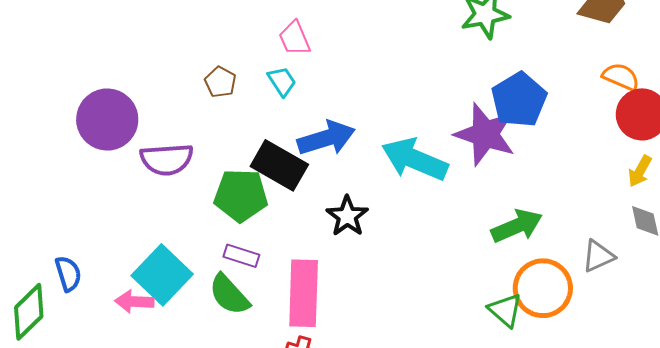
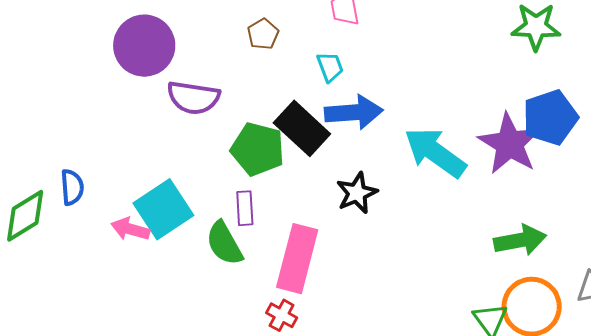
cyan trapezoid: (282, 81) -> (330, 67), moved
purple rectangle: (241, 256) -> (245, 208), turned 56

